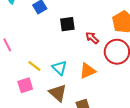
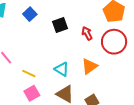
red arrow: (92, 38) -> (87, 33), turned 32
yellow line: (34, 66) -> (29, 73), moved

